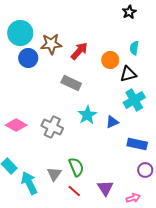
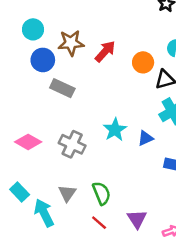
cyan circle: (20, 33) -> (33, 29), size x0.7
gray rectangle: (71, 83) -> (62, 88), moved
gray triangle: (54, 174) -> (67, 193), moved

